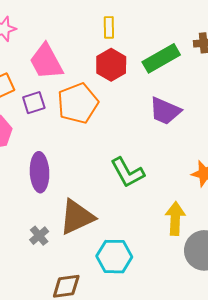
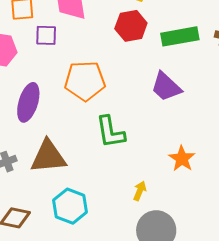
orange pentagon: (78, 103) -> (85, 81), moved
yellow arrow: (175, 219) -> (140, 191), size x0.6

